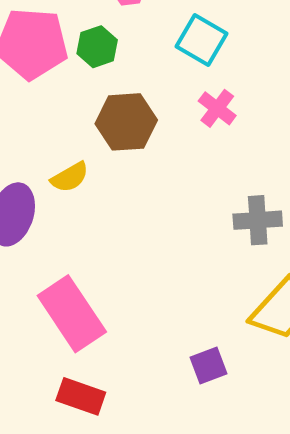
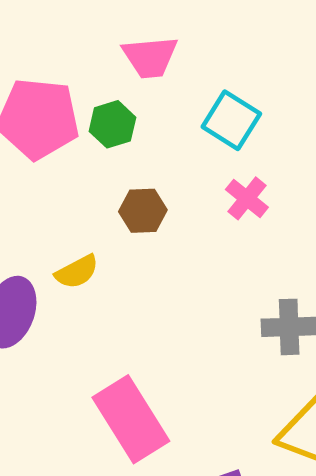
brown hexagon: (126, 122) -> (143, 211), size x0.7
pink rectangle: (72, 314) -> (131, 419), moved

